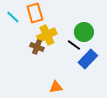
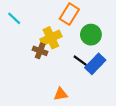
orange rectangle: (35, 13) -> (69, 14), moved, turned 48
black line: (74, 45) -> (80, 61), moved

